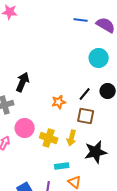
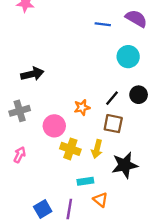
blue line: (81, 20) -> (103, 24), moved
black arrow: (23, 82) -> (32, 74), moved, turned 54
pink circle: (25, 128) -> (54, 126), moved

